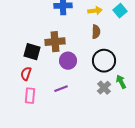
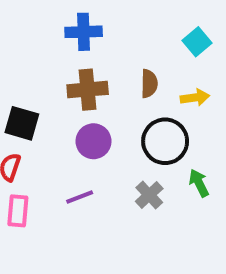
yellow arrow: (95, 11) -> (195, 97), moved
brown cross: (55, 42) -> (88, 90), moved
gray cross: (104, 88) -> (149, 195), moved

